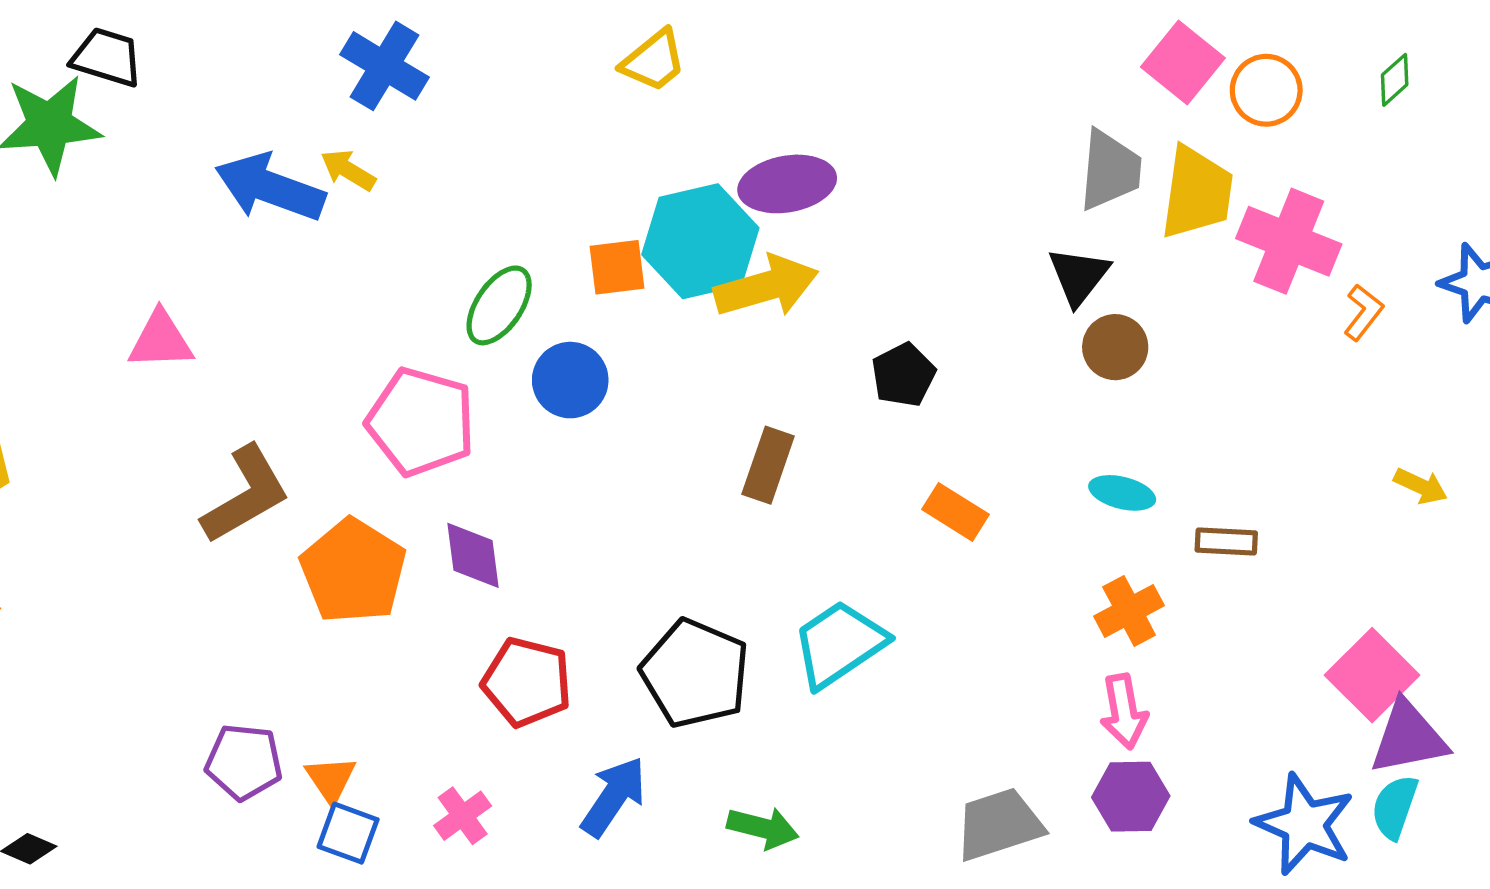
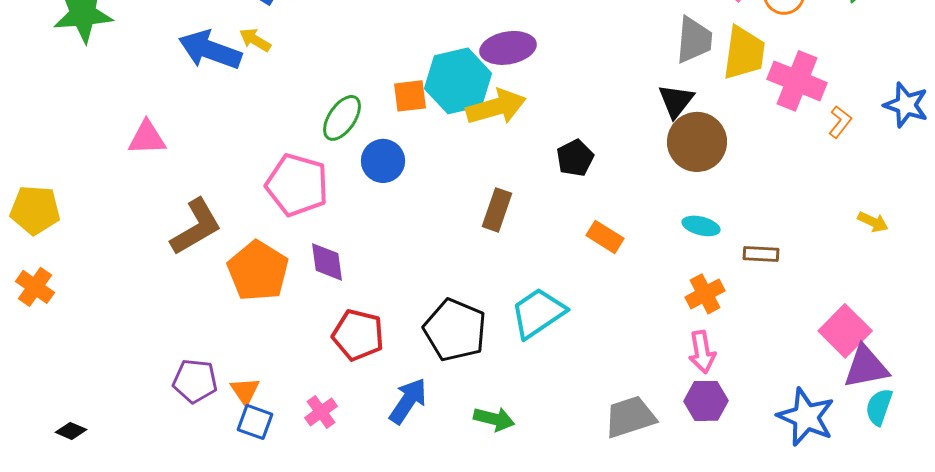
brown circle: (1115, 347) -> (697, 142), size x1.6
cyan semicircle: (1395, 807) -> (879, 407), moved

